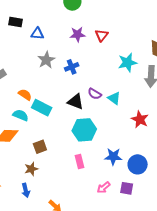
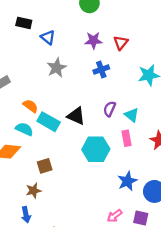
blue triangle: (37, 34) -> (48, 37), turned 32
blue cross: (72, 67) -> (101, 69), moved
purple semicircle: (95, 94) -> (110, 109), turned 80
black triangle: (76, 102) -> (76, 116), moved
blue star: (113, 157) -> (127, 181), turned -30
pink rectangle: (79, 162) -> (126, 138), moved

